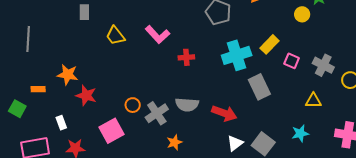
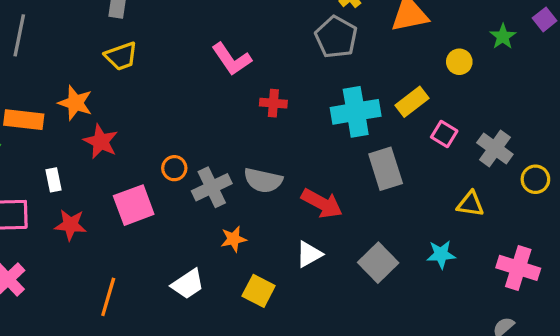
yellow circle: (302, 14) -> (459, 62), moved
yellow trapezoid: (115, 36) -> (121, 56), moved, turned -80
orange rectangle: (38, 89) -> (24, 120), size x1.6
white triangle: (235, 143) -> (309, 254), moved

